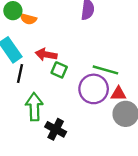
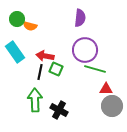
black line: (20, 74) -> (40, 72), moved
purple circle: (94, 89) -> (85, 50), moved
black cross: (56, 129) -> (59, 110), moved

